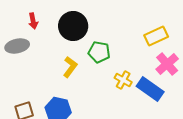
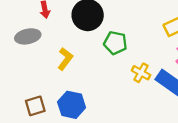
yellow L-shape: (70, 67) -> (65, 59), moved

